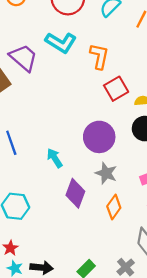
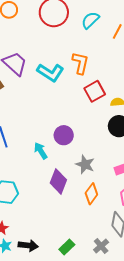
cyan L-shape: (61, 42) -> (50, 72), moved
purple circle: (99, 137) -> (64, 135), moved, size x0.7

